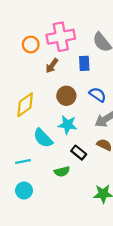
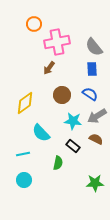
orange circle: (31, 44) -> (34, 24), moved
blue rectangle: (84, 63) -> (92, 69), moved
cyan star: (67, 125) -> (73, 121), moved
green semicircle: (62, 172) -> (58, 163), turned -64

